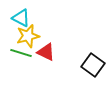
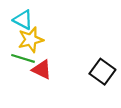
red triangle: (46, 52) -> (42, 69), moved

